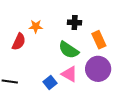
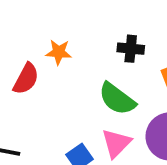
pink triangle: (69, 74) -> (116, 143), turned 42

